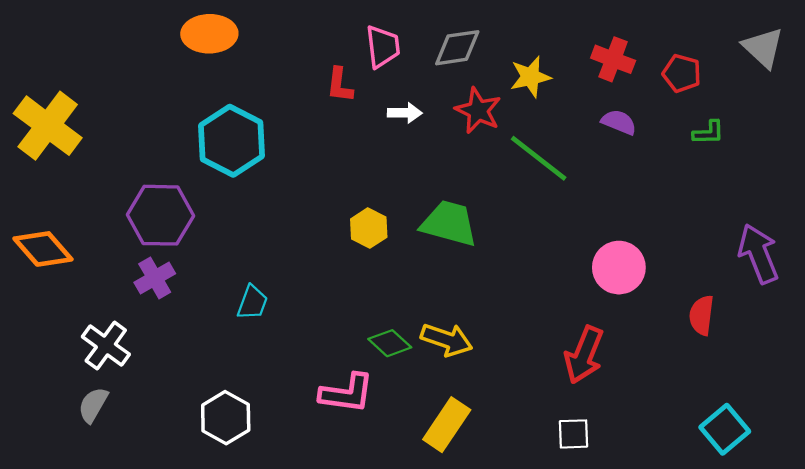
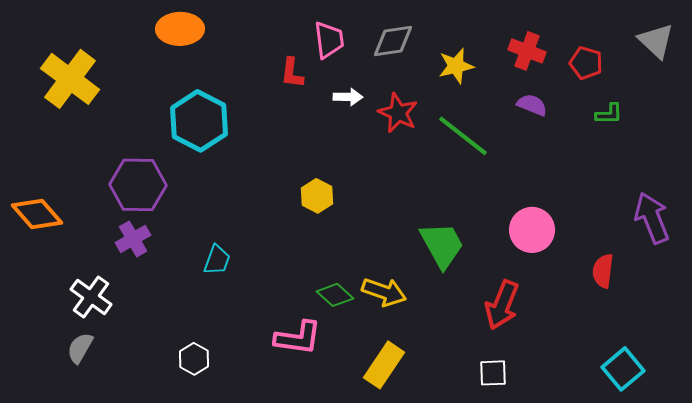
red star: (478, 111) -> (398, 113), moved
yellow cross: (48, 126) -> (70, 79), moved
green trapezoid: (449, 223) -> (442, 245), moved, turned 46
white hexagon: (226, 418) -> (194, 359), size x0.7

